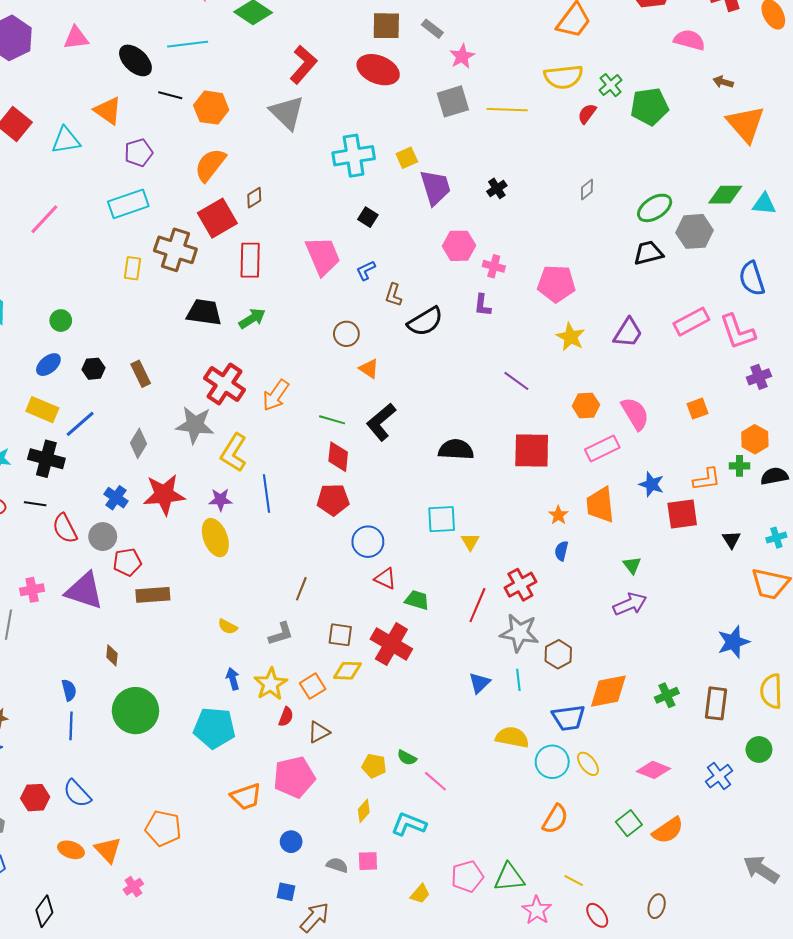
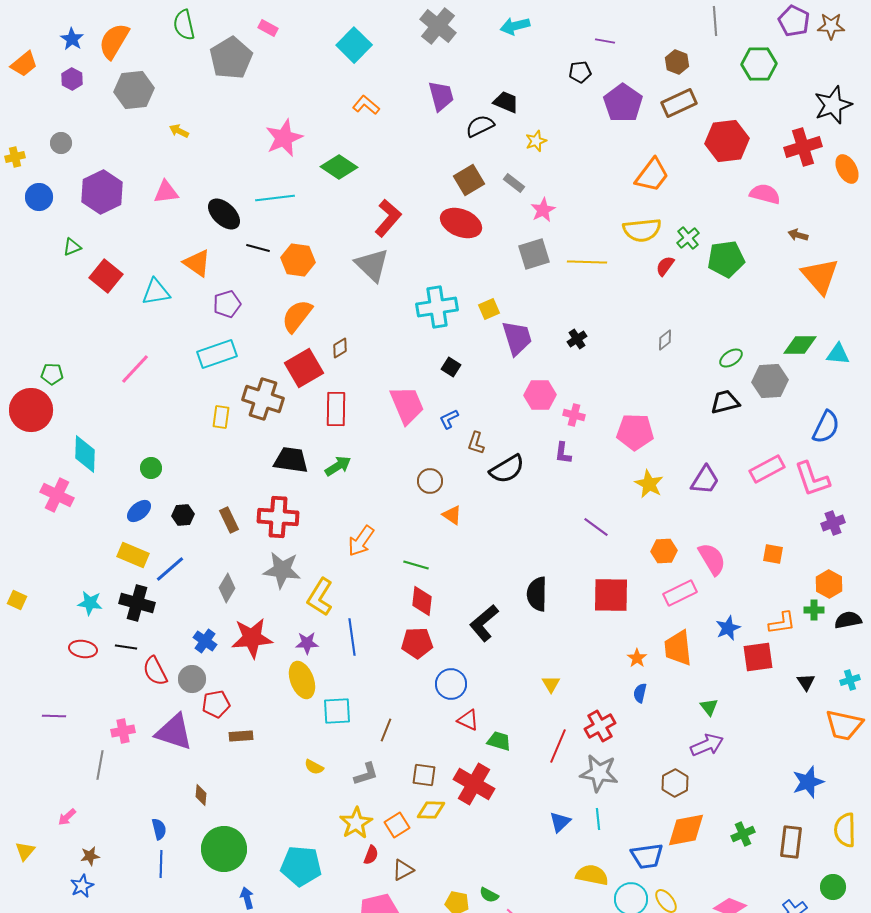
brown square: (386, 26) -> (469, 180), turned -32
green ellipse: (655, 208) -> (731, 358), size x0.7
blue semicircle: (752, 279) -> (826, 427), turned -136
red cross: (225, 384) -> (278, 517), moved, turned -30
orange square: (698, 409) -> (773, 554), turned 30
black L-shape: (381, 422) -> (484, 623), moved
black semicircle: (456, 450) -> (537, 594), turned -92
blue star: (651, 484) -> (728, 628), turned 30
cyan square: (442, 519) -> (337, 711), moved
brown rectangle: (153, 595) -> (241, 736), size x0.7
brown hexagon: (558, 654) -> (675, 783), moved
blue arrow: (233, 679) -> (247, 898), moved

